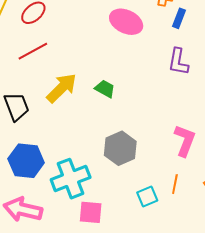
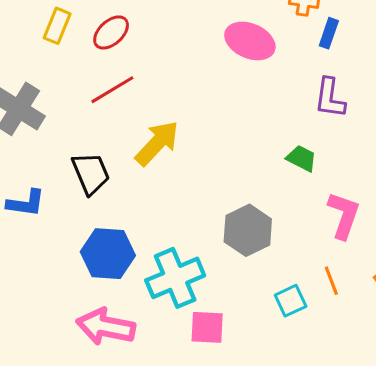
green trapezoid: (105, 89) -> (302, 158), moved
orange line: (175, 184) -> (331, 281), turned -30

